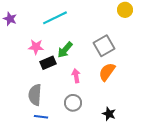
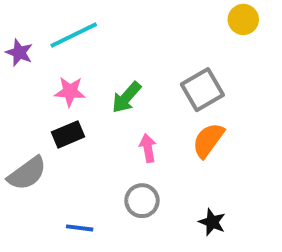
cyan line: (55, 18) -> (74, 35), moved
purple star: (10, 19) -> (19, 53), moved
black rectangle: (48, 63) -> (68, 134), moved
gray semicircle: (35, 95) -> (27, 173), moved, turned -130

